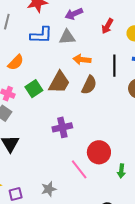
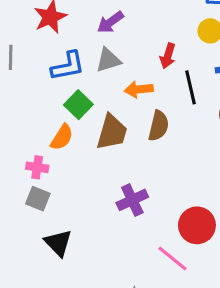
red arrow: (107, 26) -> (168, 56), moved
orange semicircle: (16, 62) -> (62, 137), moved
green square: (34, 89) -> (78, 105), moved

